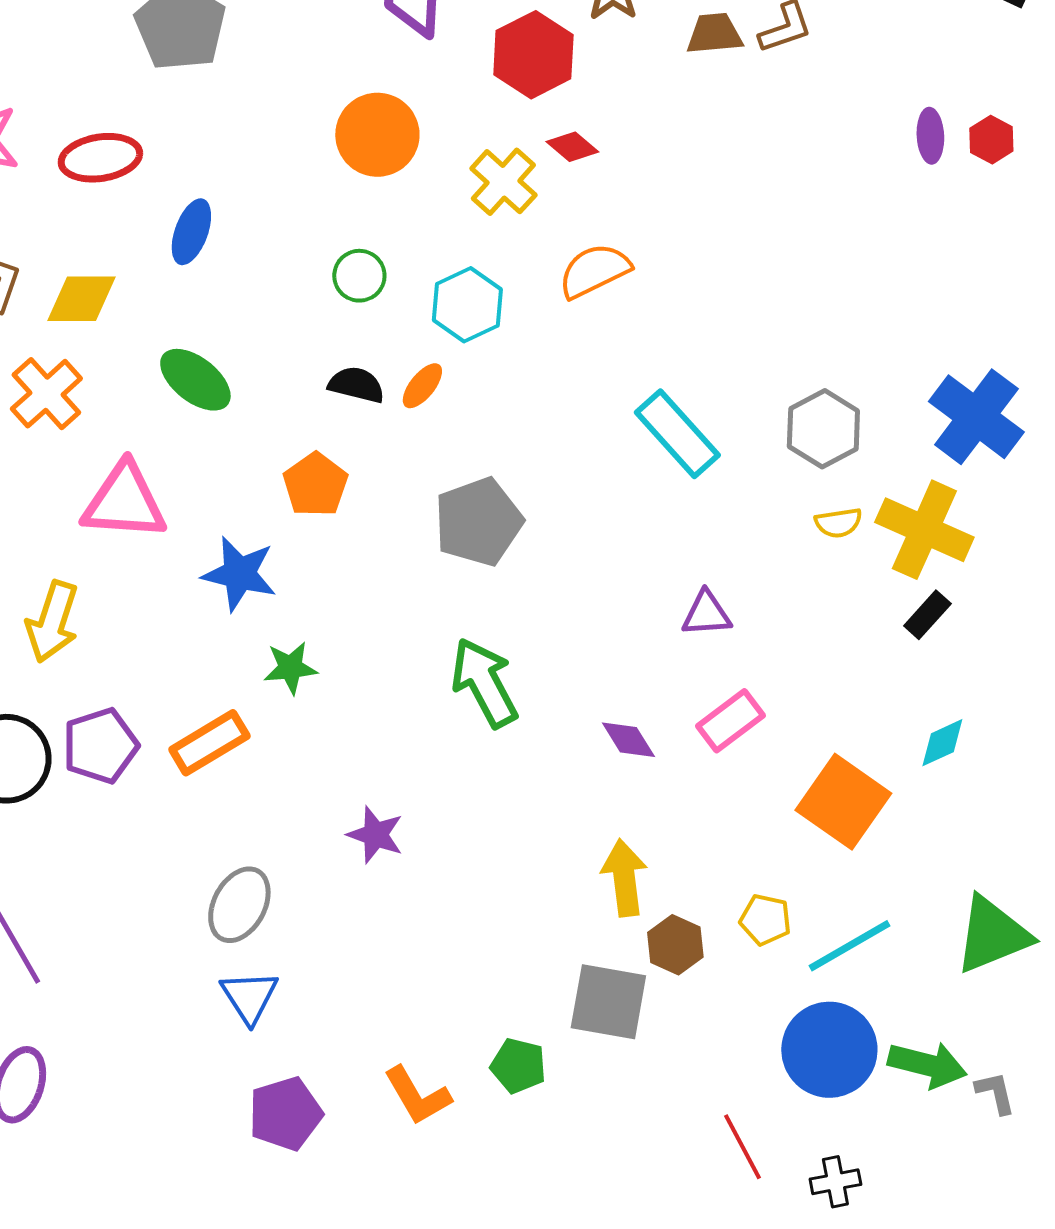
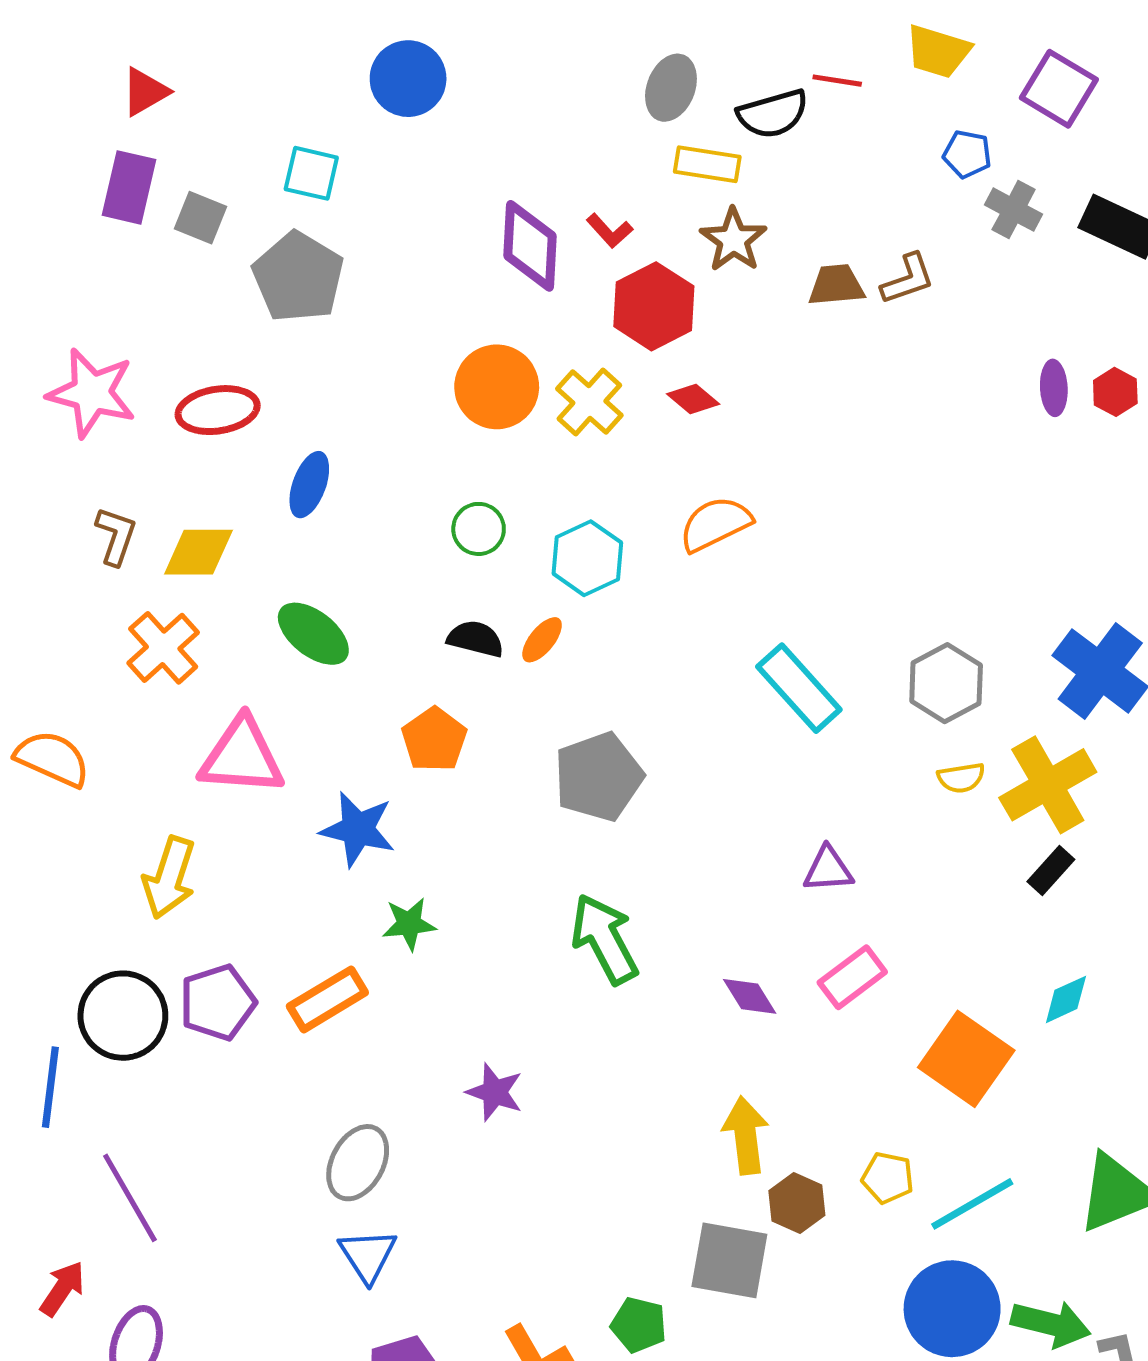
yellow cross: (503, 182) -> (589, 402), moved
yellow cross: (924, 530) -> (1048, 785), turned 36

